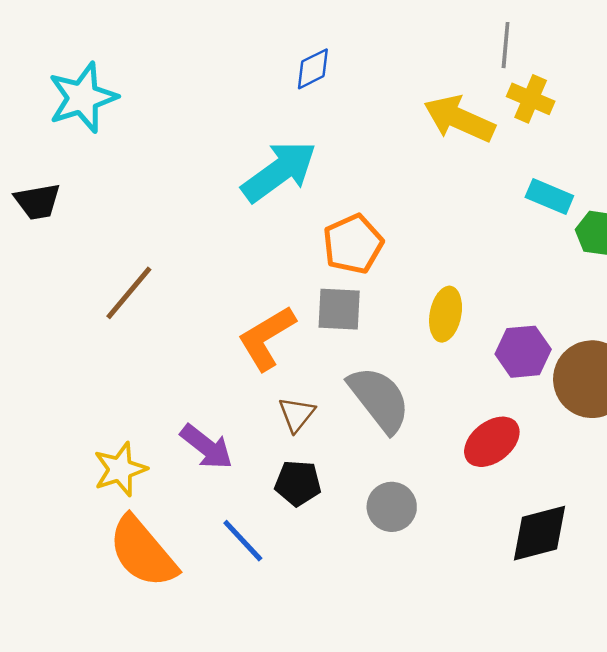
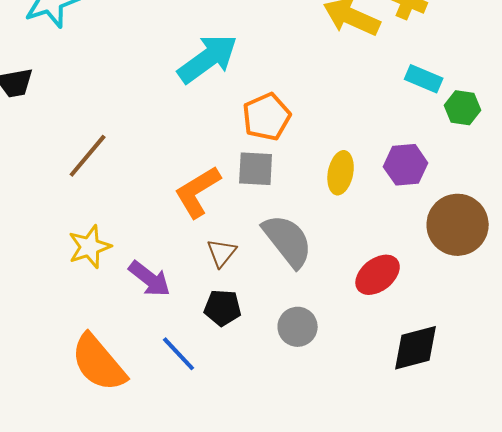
purple hexagon: (523, 352) -> (406, 165), moved
yellow star: (120, 469) -> (90, 247), moved

